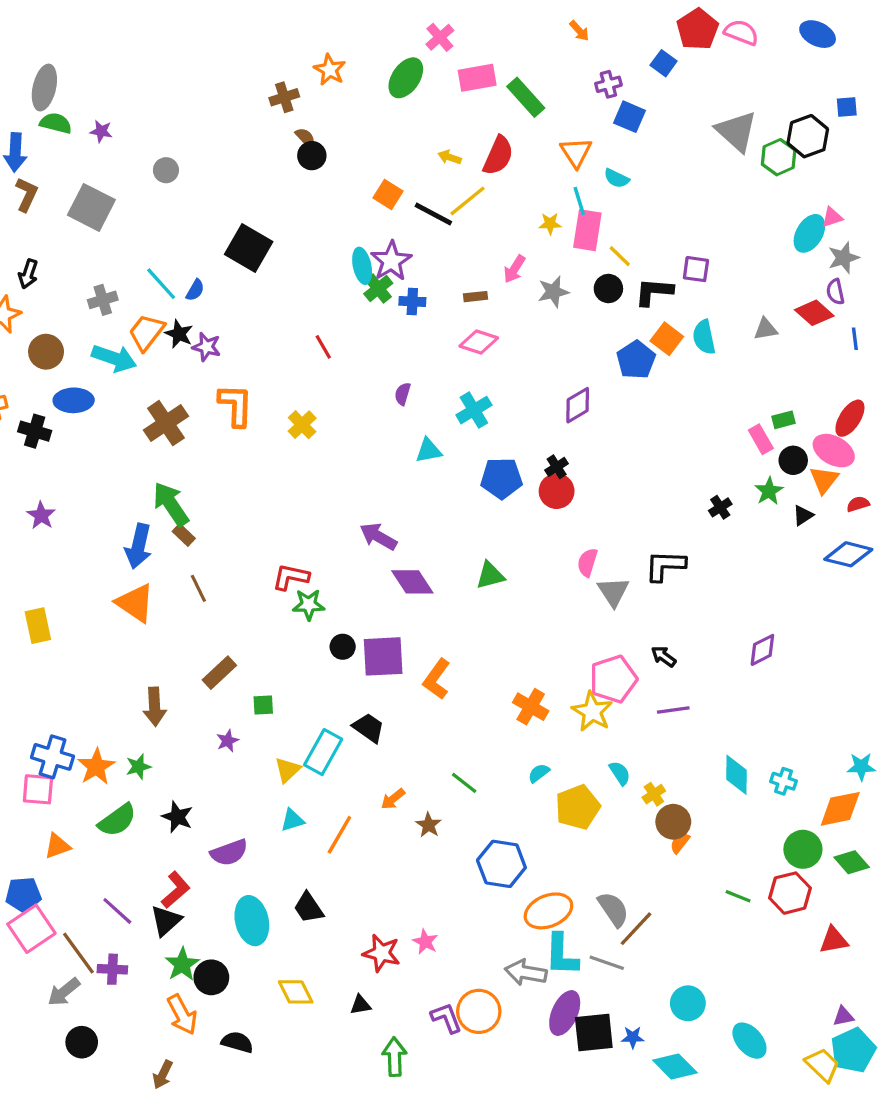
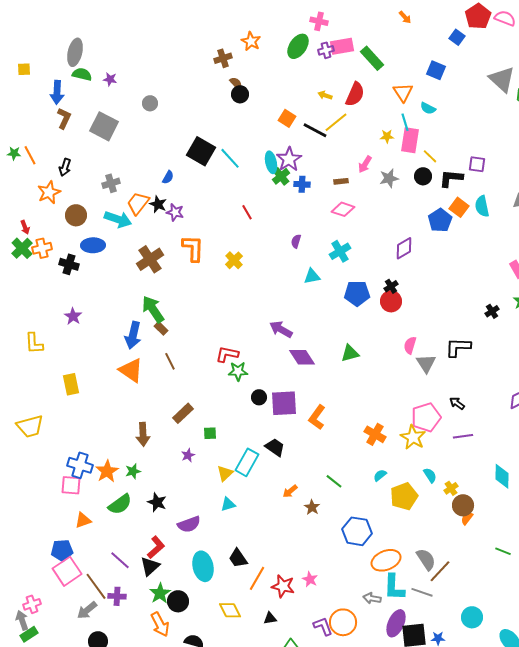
pink cross: (440, 37) -> (319, 21), turned -36
purple cross: (608, 84) -> (326, 50), moved
cyan line: (161, 284) -> (230, 158), moved
orange line: (339, 835) -> (257, 578), moved
gray arrow: (526, 972) -> (372, 598), size x0.7

